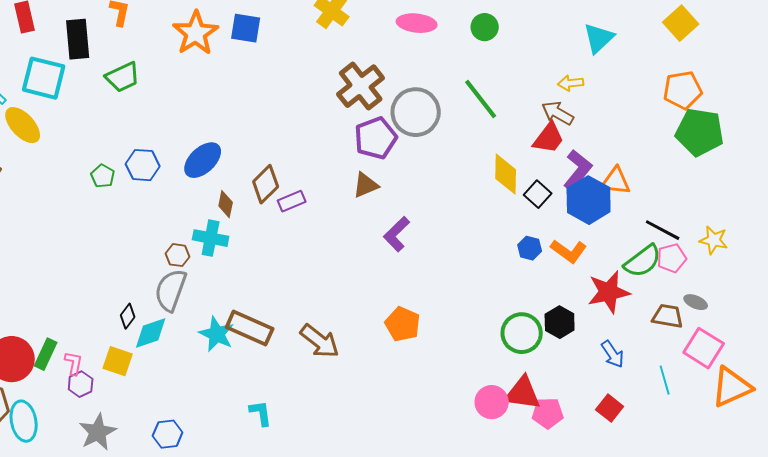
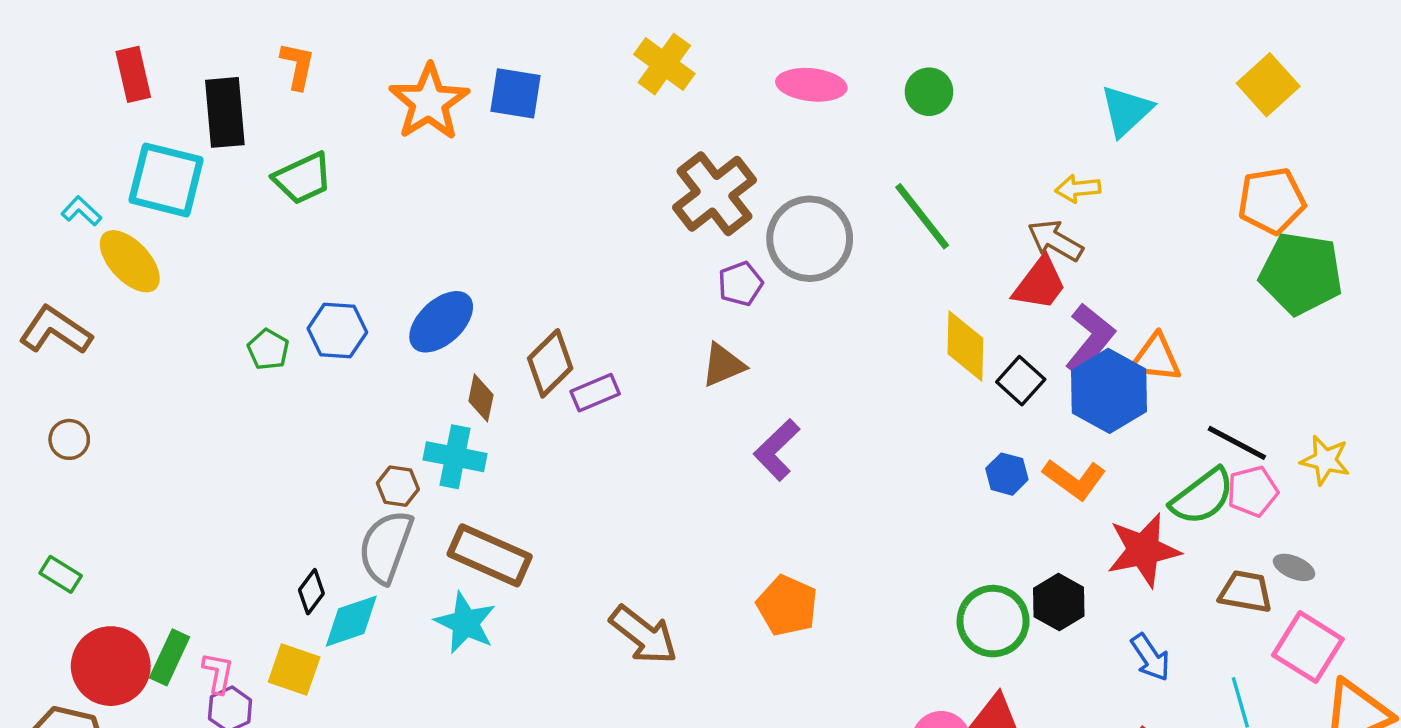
purple pentagon: (376, 138) -> (740, 284), size x0.6
brown rectangle: (250, 328) -> (490, 555), moved

